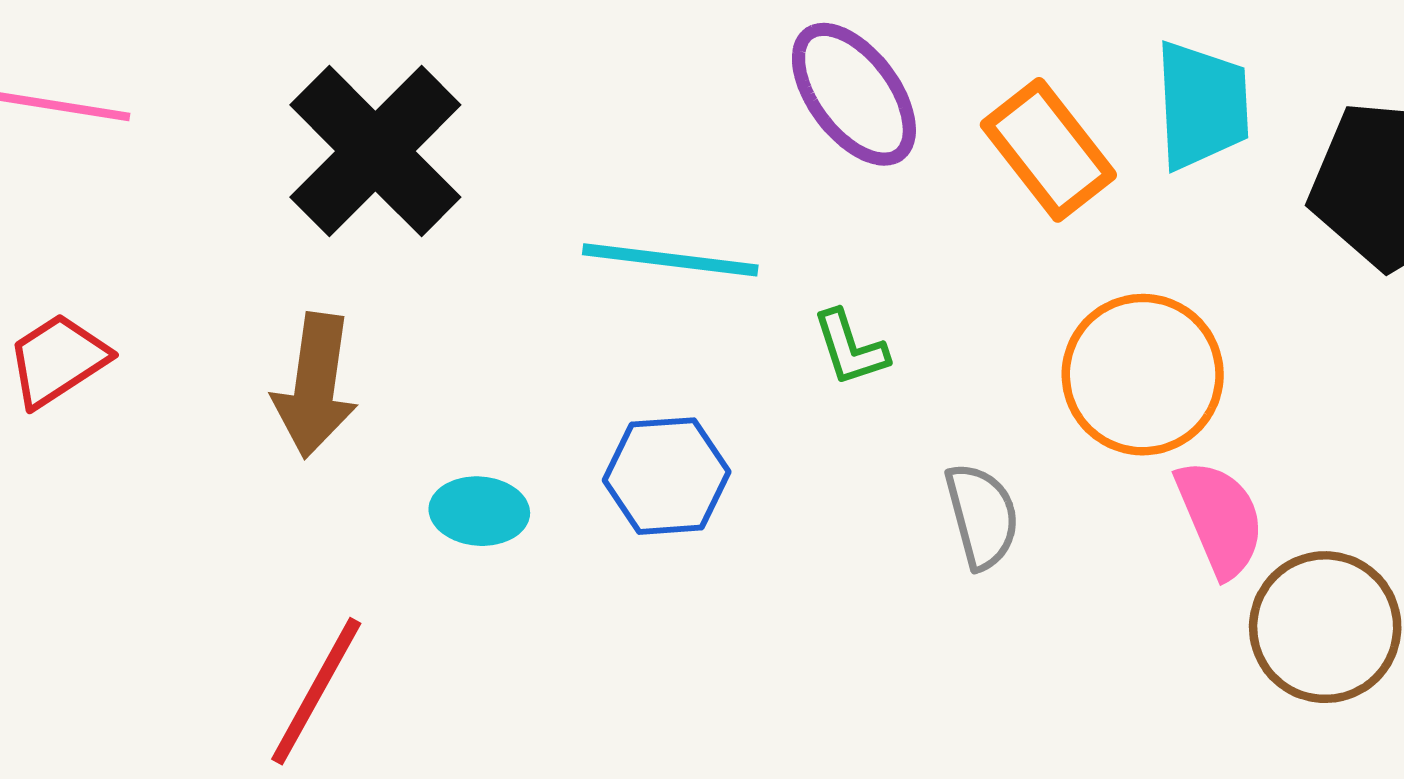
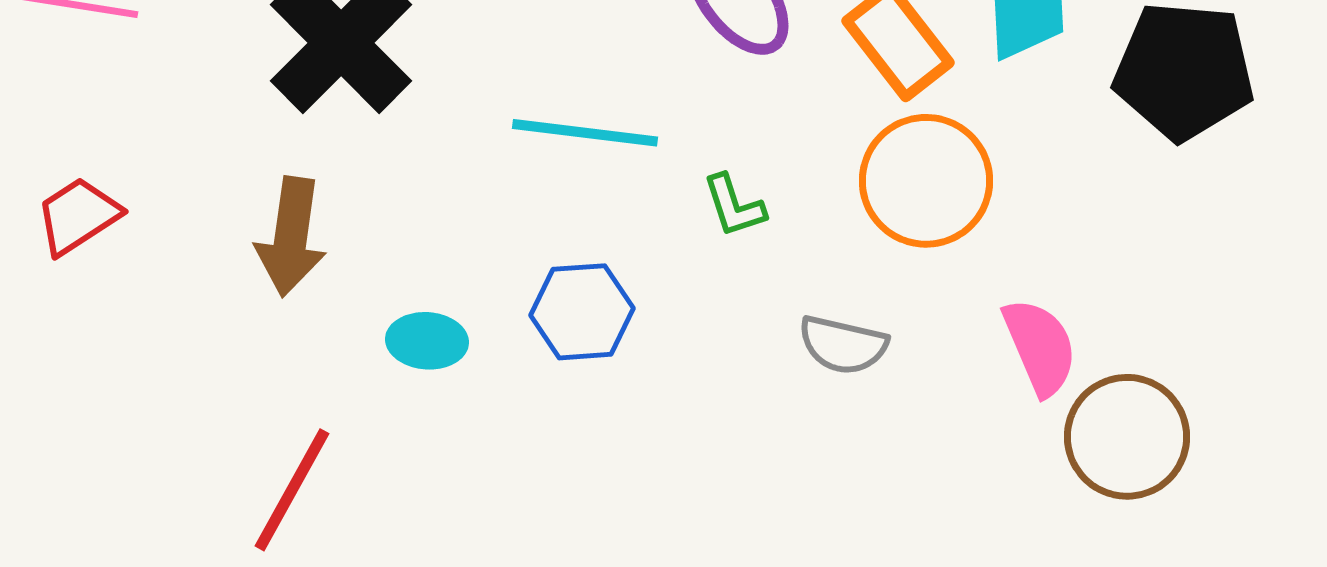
orange circle: (1143, 375) -> (926, 181), moved
gray semicircle: (982, 516) -> (843, 345), turned 118

